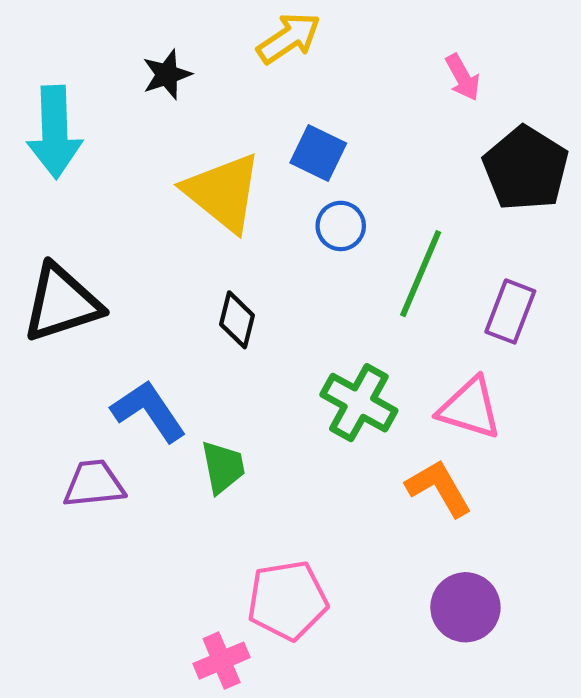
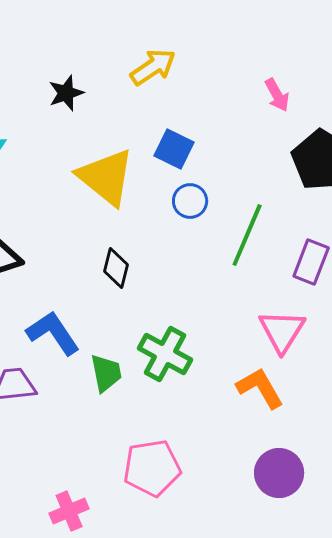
green cross: (359, 403) -> (165, 354), moved
pink triangle: (470, 408) -> (282, 331), turned 45
pink cross: (222, 661) -> (69, 511), moved

